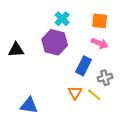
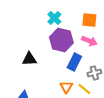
purple hexagon: (55, 42) -> (61, 40), moved
black triangle: (16, 50) -> (29, 59), moved

